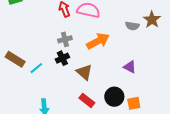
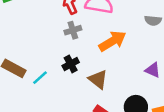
gray cross: (65, 39) -> (73, 30), moved

